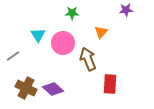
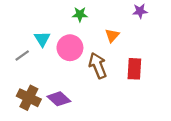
gray line: (13, 56) -> (22, 55), moved
red rectangle: (110, 84) -> (134, 69), moved

